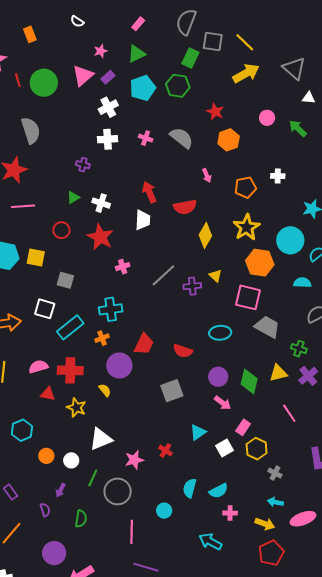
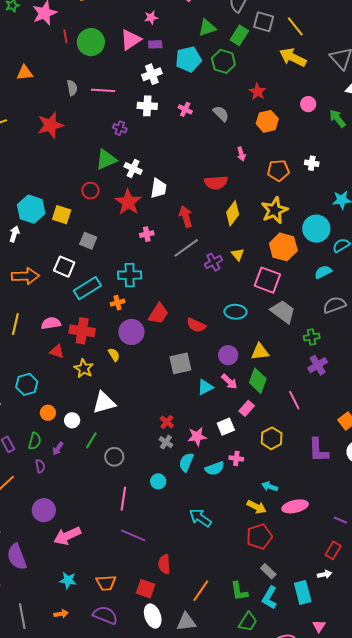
green triangle: (136, 54) -> (207, 28), moved
yellow arrow: (246, 73) -> (293, 57), turned -132
purple rectangle: (108, 77) -> (155, 44), turned 32
gray semicircle: (31, 130) -> (72, 88), size x0.6
gray semicircle: (182, 138) -> (221, 114), size x0.7
red arrow: (149, 192) -> (186, 217), moved
green triangle: (73, 197) -> (106, 159), size x1.6
pink line: (23, 206) -> (103, 90), moved
white trapezoid: (143, 220) -> (158, 188), moved
cyan semicircle: (302, 283) -> (323, 272), turned -36
purple cross: (192, 286) -> (213, 262), turned -30
green cross: (299, 349) -> (312, 337), turned -35
yellow triangle: (278, 373) -> (260, 352), moved
green diamond: (249, 381) -> (258, 381), moved
cyan triangle: (198, 432) -> (205, 387), moved
yellow hexagon: (257, 449) -> (272, 438), moved
pink star: (134, 460) -> (197, 437), moved
gray cross: (275, 473) -> (166, 442), moved
gray circle: (118, 491) -> (114, 457), size x0.7
pink cross: (230, 513) -> (236, 458), moved
green semicircle: (81, 519) -> (35, 441), moved

